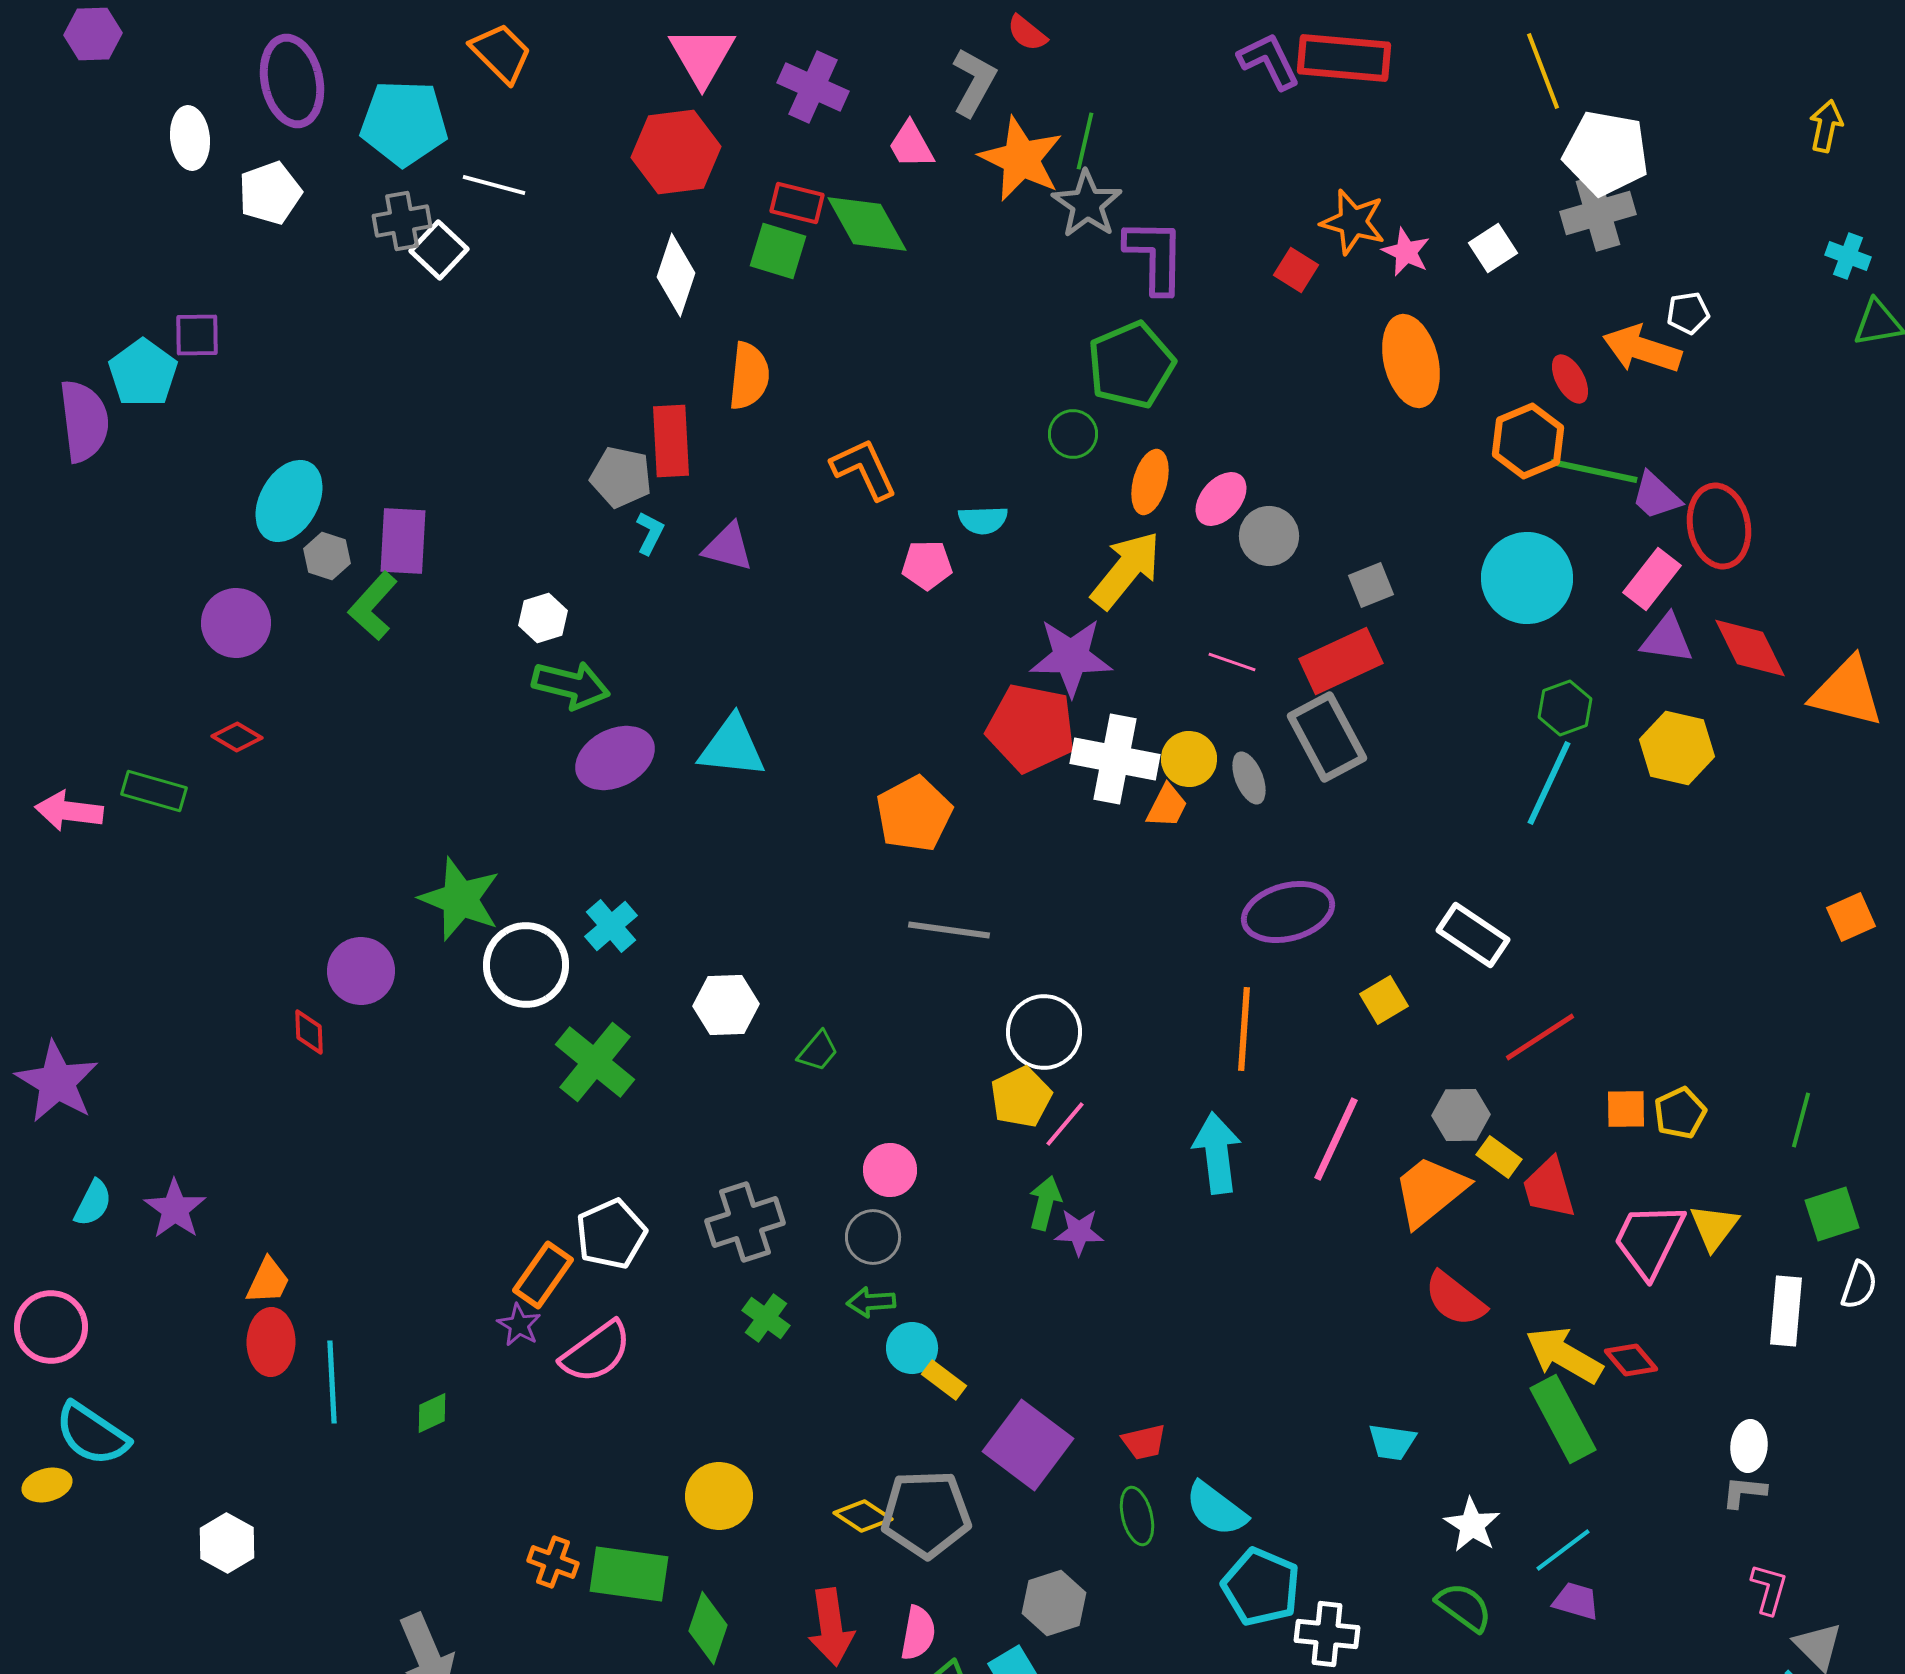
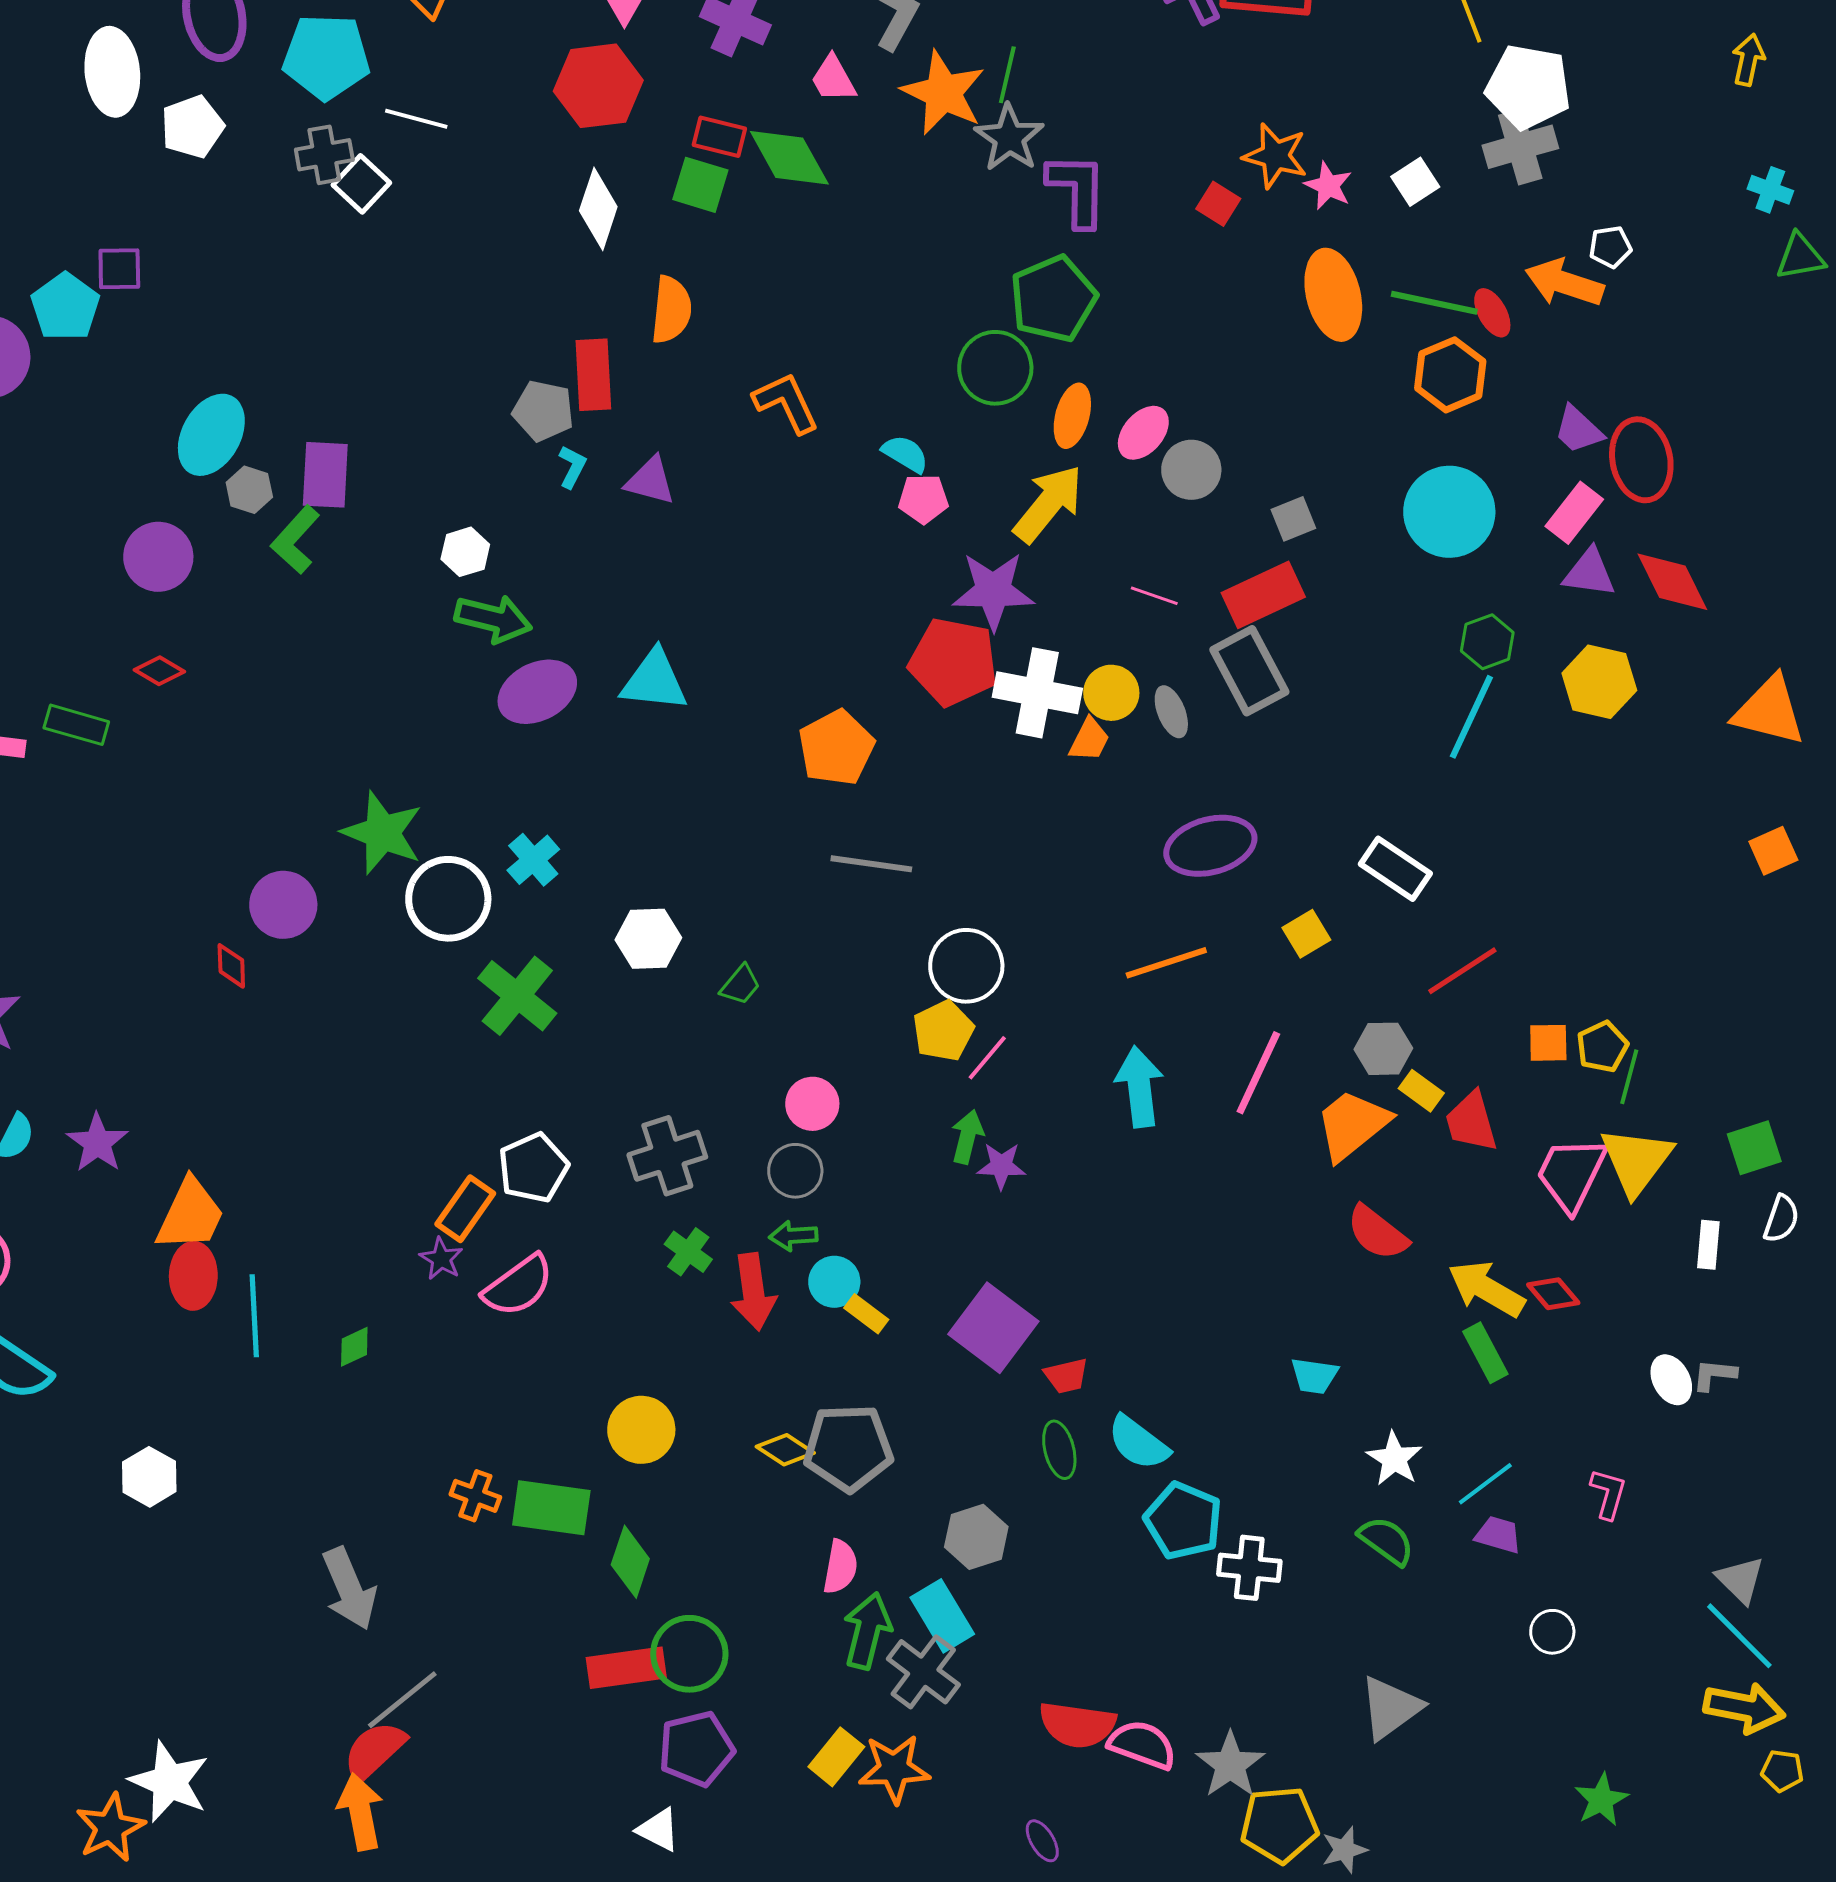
white ellipse: (190, 138) -> (112, 72), size x1.4
green circle: (1073, 434) -> (995, 368), size x1.5
green line: (1594, 471) -> (1434, 303), moved
cyan semicircle: (983, 520) -> (905, 454), turned -147
pink pentagon: (927, 565) -> (923, 499), moved
orange triangle: (1847, 692) -> (1769, 711), moved
orange line: (1244, 1029) -> (1166, 963), turned 68
green line: (1801, 1120) -> (1629, 1077), moved
yellow triangle: (1714, 1227) -> (1636, 1161), size x1.5
orange trapezoid: (268, 1281) -> (190, 1215), size x1.6
white rectangle: (1786, 1311) -> (1708, 1245), size x0.7
green rectangle: (1563, 1419) -> (1485, 1353), size x0.7
purple square: (1028, 1445) -> (993, 1328), moved
white ellipse: (1749, 1446) -> (1671, 1380), turned -33
gray L-shape: (1744, 1492) -> (1714, 1375), moved
pink L-shape: (1769, 1589) -> (1608, 1494), moved
red arrow: (831, 1627) -> (753, 1292), moved

